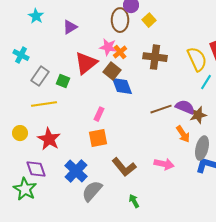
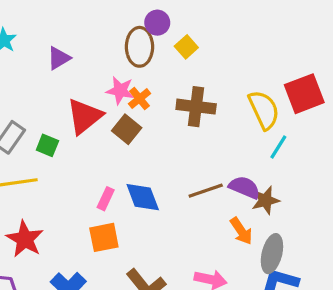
blue diamond: (122, 86) -> (143, 197), moved

